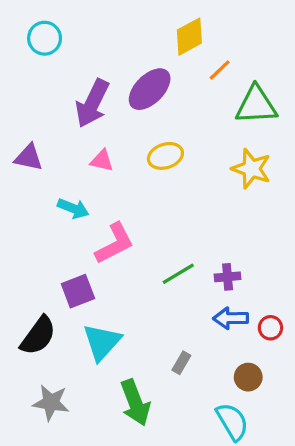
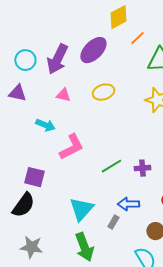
cyan circle: (45, 38) -> (25, 60), moved
purple square: (78, 291) -> (34, 177), moved, turned 35
blue arrow: (231, 318) -> (128, 204), moved
cyan triangle: (102, 342) -> (81, 209), moved

